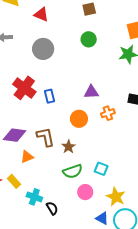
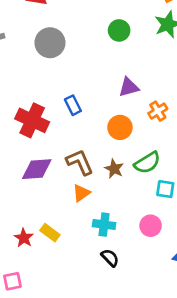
green circle: (89, 39) -> (119, 30), moved
red cross: (24, 88) -> (32, 120), moved
orange triangle: (27, 157) -> (81, 193), moved
green semicircle: (73, 171) -> (147, 163), moved
cyan cross: (34, 197) -> (104, 225), moved

